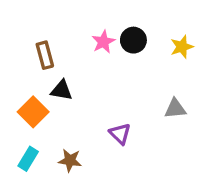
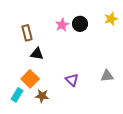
yellow star: (182, 47) -> (111, 19), moved
gray triangle: (175, 109) -> (107, 76), moved
orange square: (33, 112) -> (30, 79), moved

